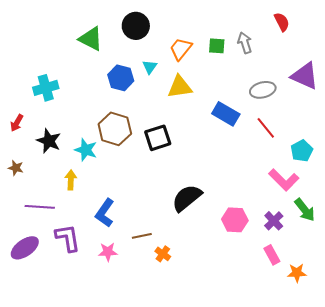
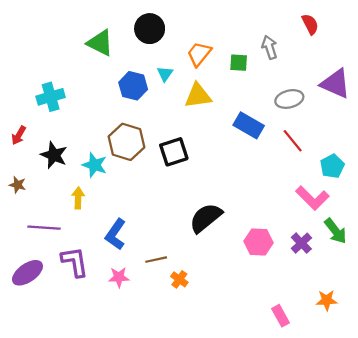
green square: (217, 46) -> (239, 63), moved
pink rectangle: (272, 255) -> (280, 316), moved

